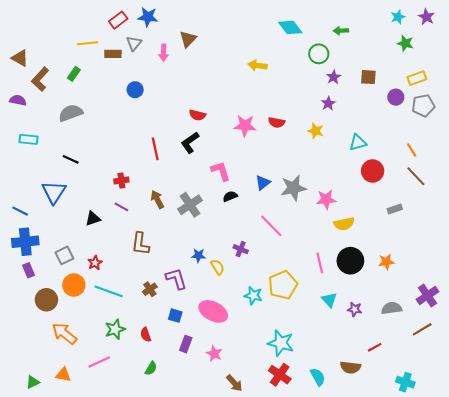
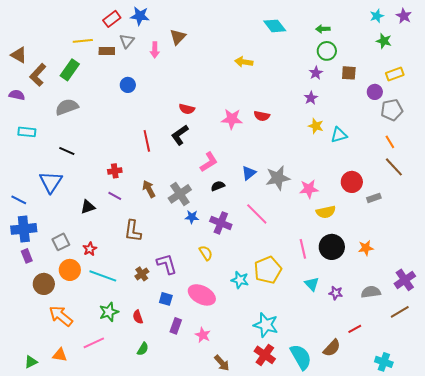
green circle: (319, 54) -> (327, 51), moved
green rectangle: (74, 74) -> (70, 70), size x1.5
gray pentagon: (423, 106) -> (392, 110), moved
yellow star: (316, 131) -> (316, 126), moved
pink L-shape: (221, 171) -> (209, 162), turned 75
red circle: (373, 171) -> (352, 182), moved
purple cross: (241, 249) -> (221, 223), moved, size x1.5
blue star: (198, 255) -> (192, 217), moved
brown semicircle: (350, 367) -> (332, 348), turned -54
cyan semicircle: (318, 377) -> (301, 357), size x1.5

